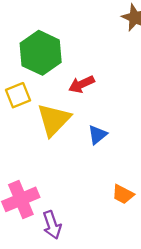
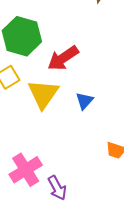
red arrow: (82, 84) -> (63, 58), size x1.4

